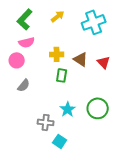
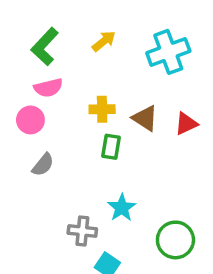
red triangle: (104, 62) -> (186, 124), turned 48
green circle: (98, 108) -> (175, 240), moved

